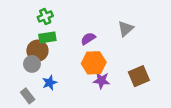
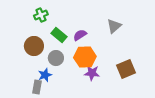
green rectangle: (47, 37) -> (59, 35), moved, turned 49
gray circle: (32, 64) -> (56, 58), moved
gray rectangle: (28, 96) -> (37, 87), moved, turned 48

